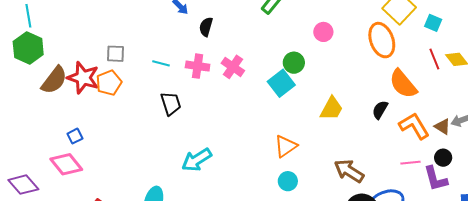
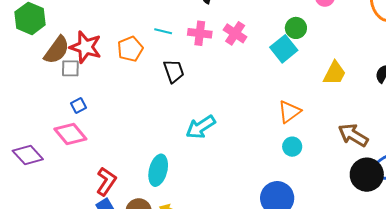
gray square: (116, 54) -> (70, 68), moved
orange pentagon: (109, 83) -> (130, 49), moved

